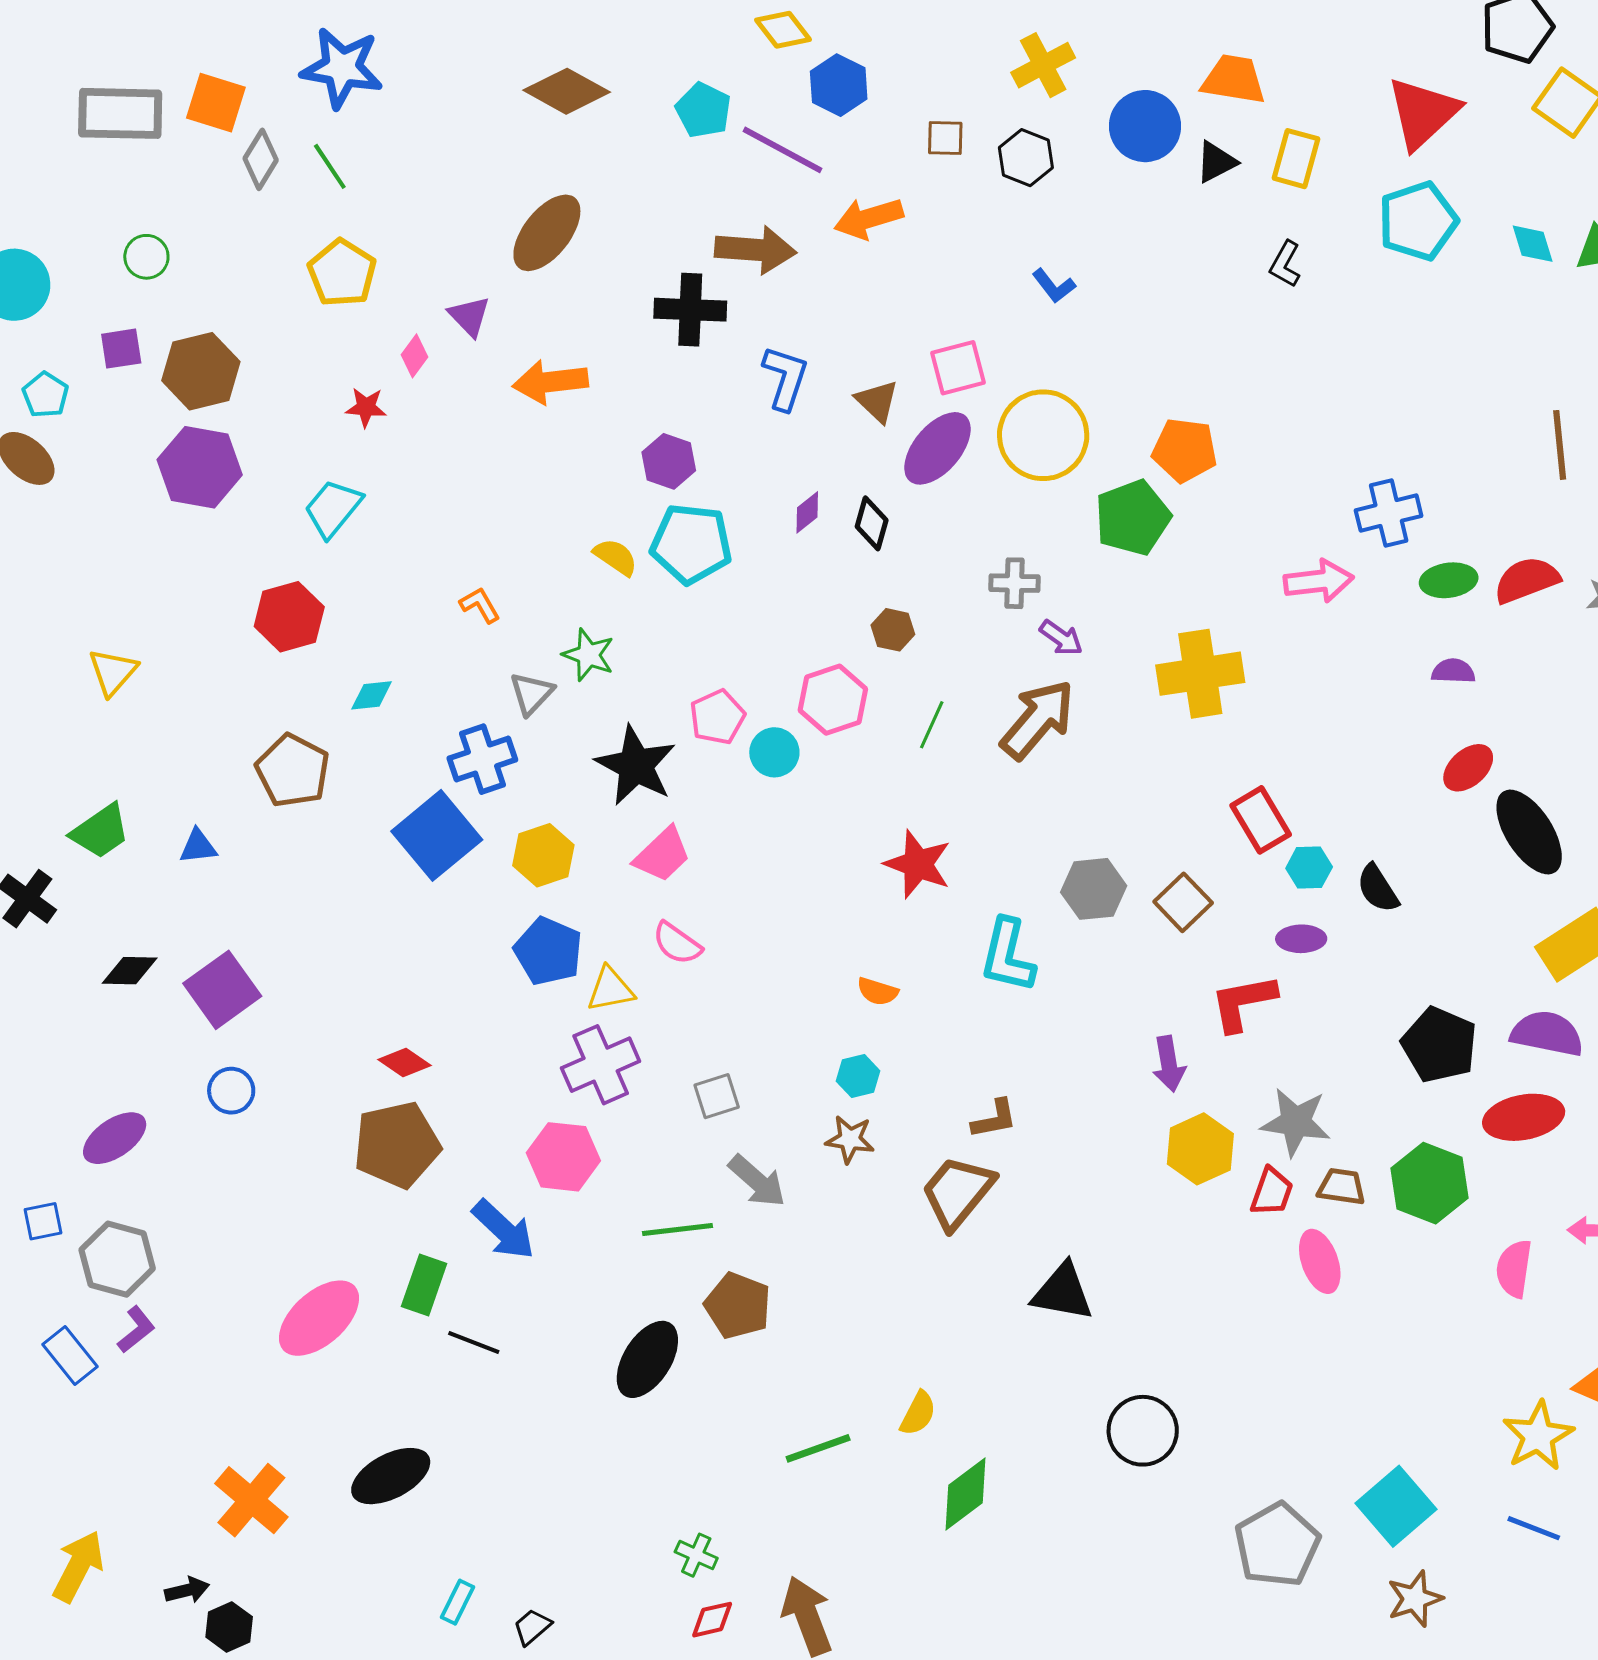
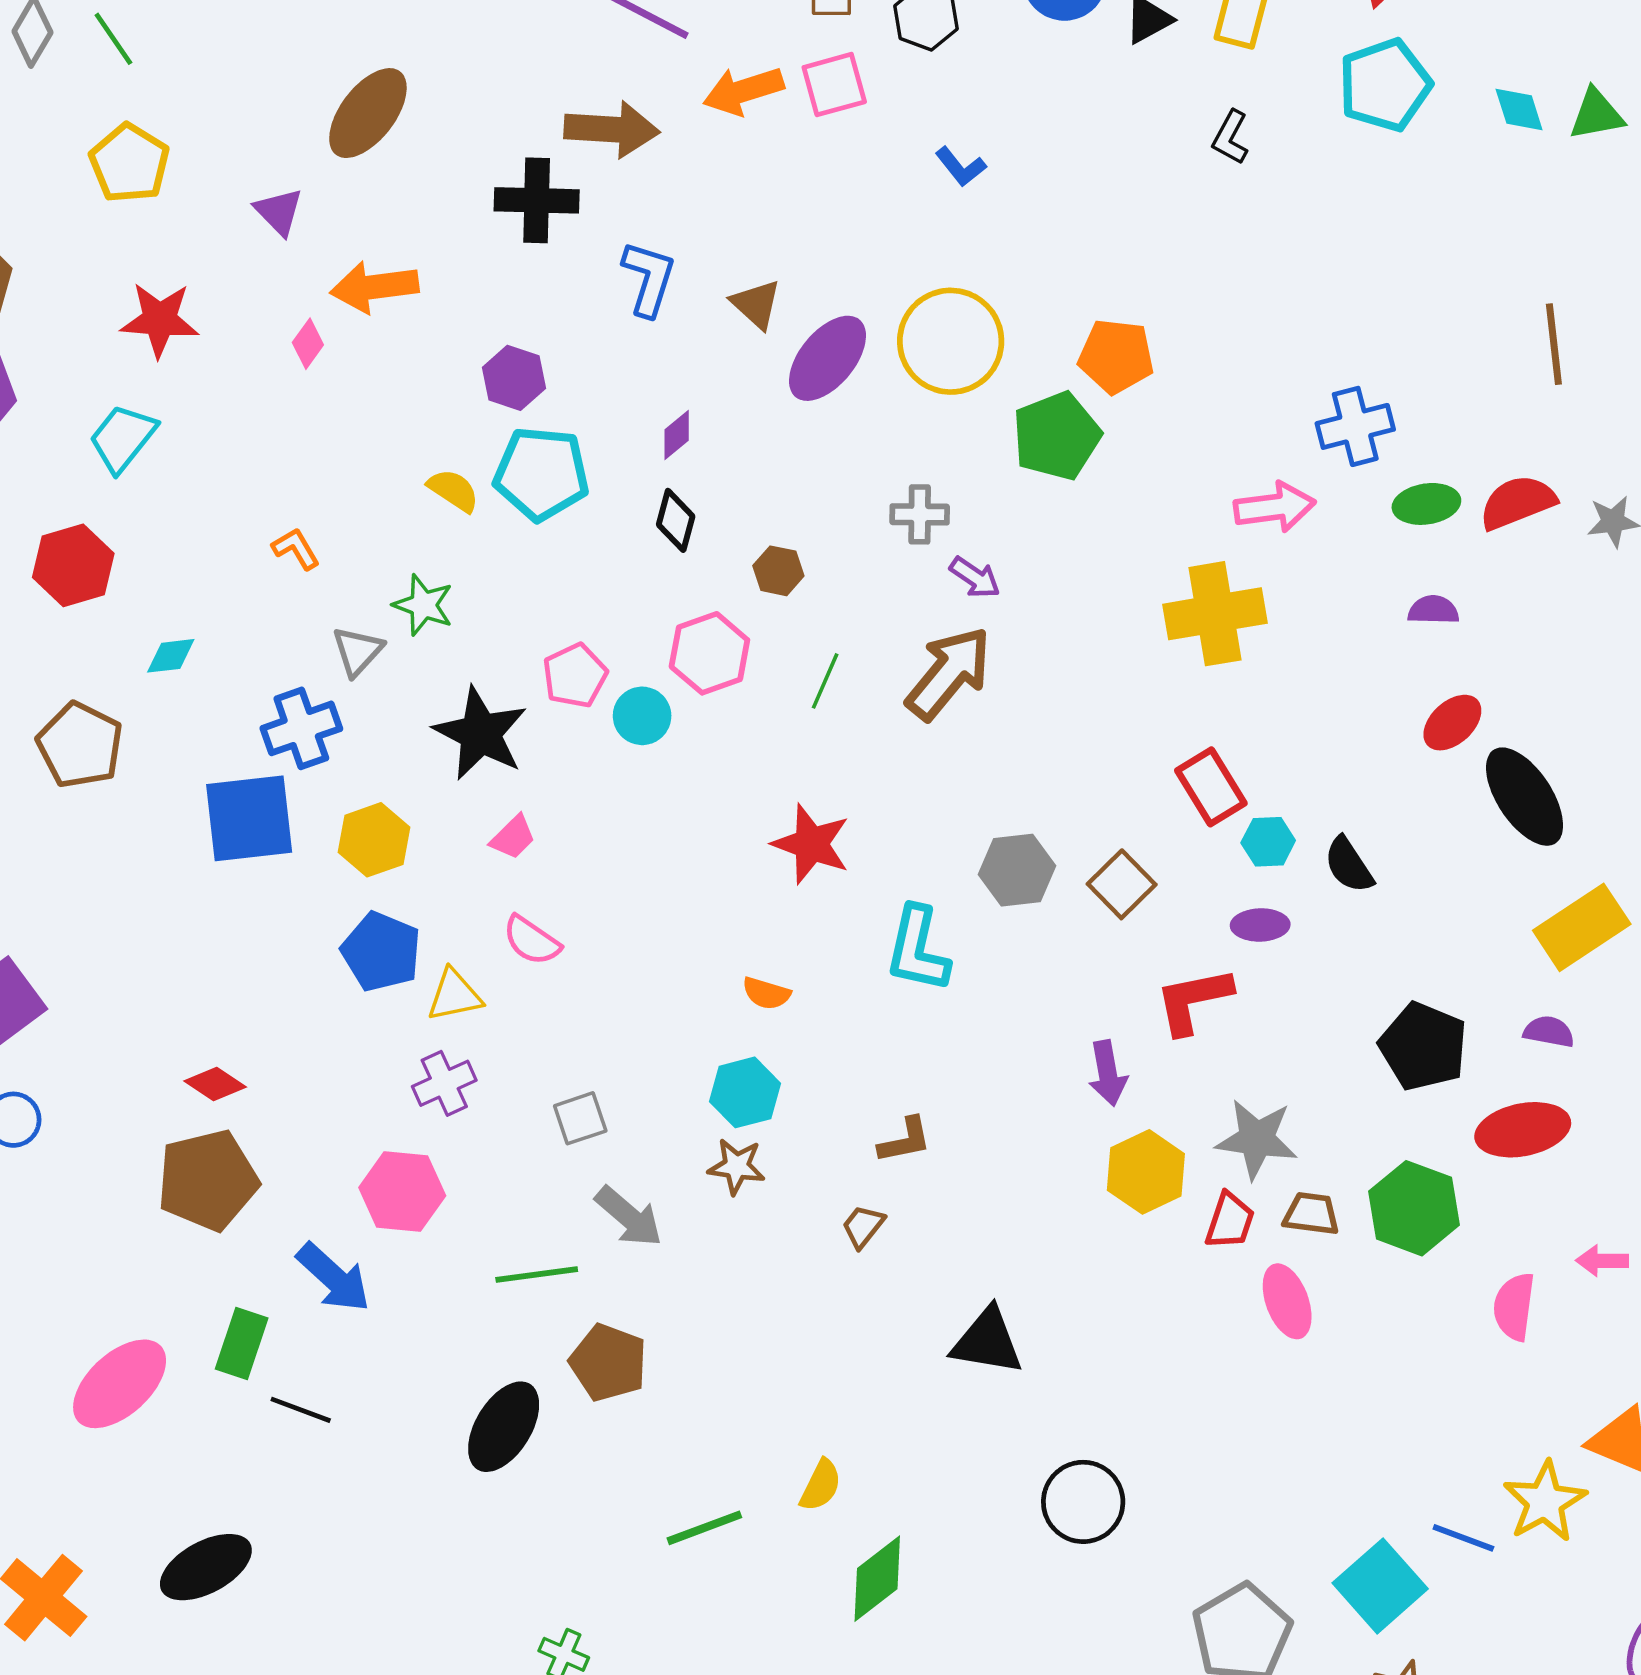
pink diamond: (414, 356) -> (308, 344), moved
pink square: (958, 368) -> (834, 85), moved
red star: (366, 407) -> (160, 320), size x1.6
black diamond: (872, 523) -> (676, 520), moved
yellow cross: (1200, 674) -> (1215, 614), moved
blue square: (437, 835) -> (249, 818), turned 34
pink trapezoid: (662, 855) -> (513, 837), size x0.7
purple semicircle: (1547, 1034) -> (1549, 1032), size x0.6
purple cross: (601, 1065) -> (444, 1083), size x0.7
cyan hexagon: (858, 1076) -> (745, 1092), size x1.4
brown trapezoid: (958, 1192) -> (863, 1226), size x0.5
blue line: (1534, 1528) -> (1463, 1538), moved

